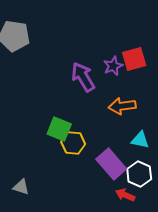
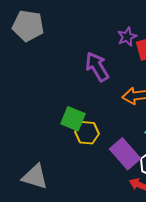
purple star: (113, 66) -> (127, 37), moved
gray triangle: (21, 187) -> (35, 177), size x1.6

